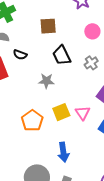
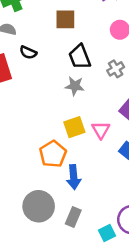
gray star: (46, 81) -> (75, 86), moved
orange pentagon: (32, 121) -> (53, 154), moved

